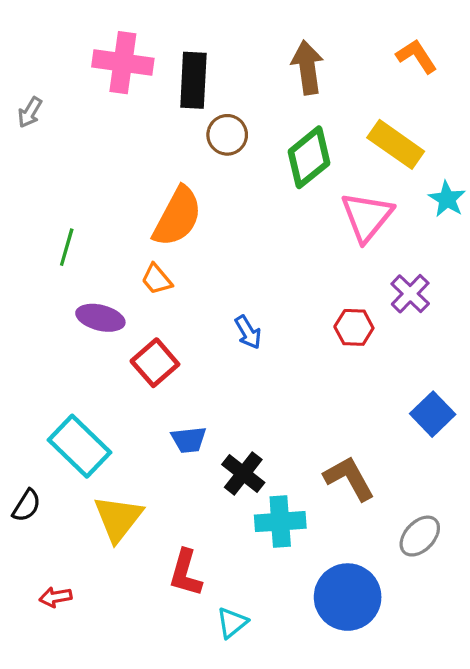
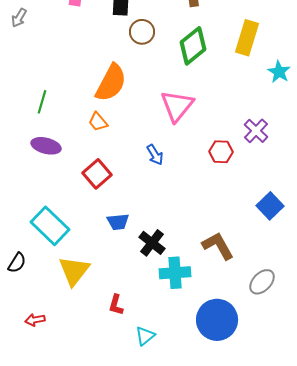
yellow rectangle: (396, 144) -> (247, 38), turned 72
pink triangle: (367, 217) -> (177, 106), moved
purple ellipse: (100, 318) -> (46, 146), moved
red L-shape: (185, 573) -> (116, 305), size x0.7

